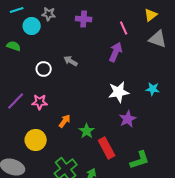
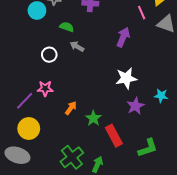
pink line: (124, 28) -> (142, 13), moved
green semicircle: (14, 46) -> (67, 27), moved
cyan star: (153, 89) -> (161, 96), moved
purple line: (16, 101) -> (25, 101), moved
yellow circle: (36, 140) -> (29, 129), moved

